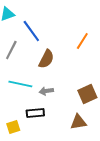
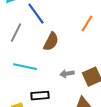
gray arrow: (46, 91) -> (67, 74), moved

